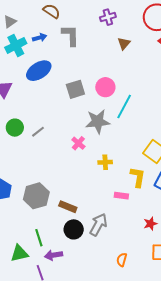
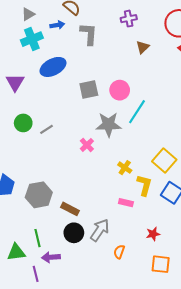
blue arrow: (40, 38) -> (57, 25), moved
yellow cross: (105, 162) -> (125, 168), moved, turned 32
orange semicircle: (122, 260) -> (119, 252), moved

